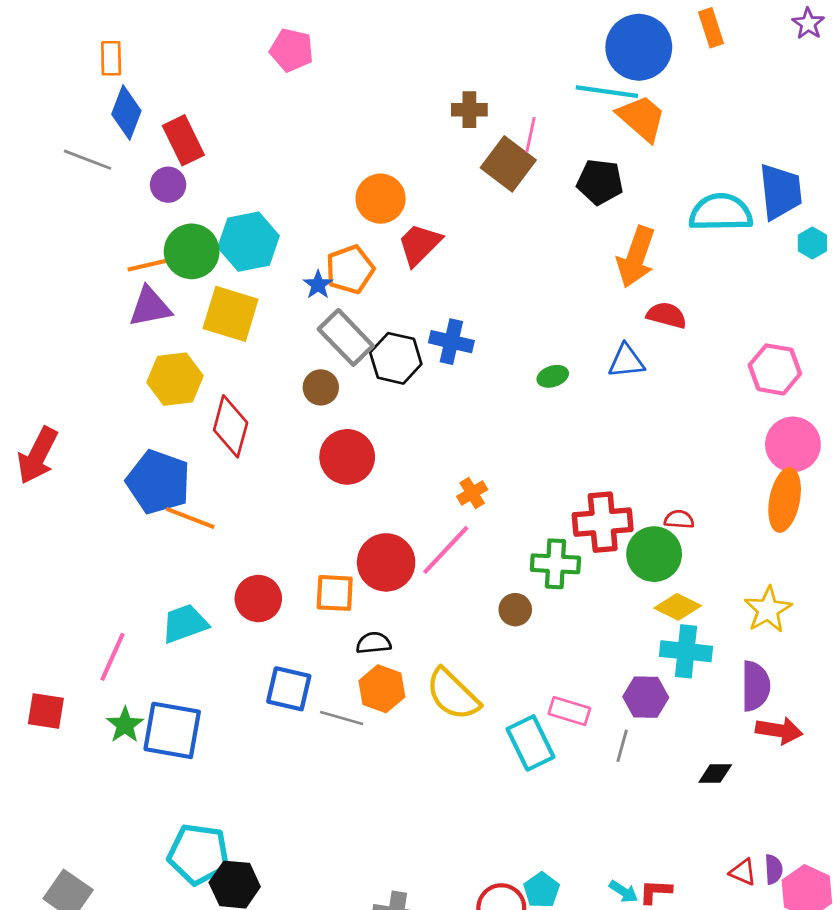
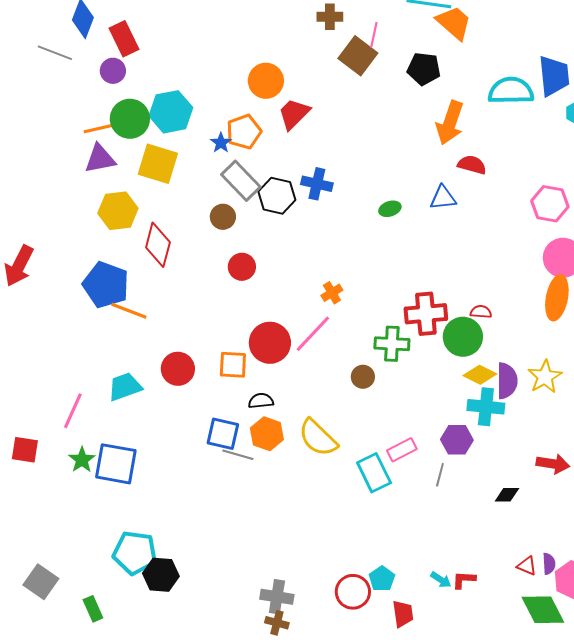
red circle: (347, 457) -> (242, 267), size x0.7
purple semicircle: (755, 686) -> (507, 381), moved
blue square: (289, 689) -> (223, 434), moved
pink rectangle: (569, 711) -> (402, 450), turned -44

